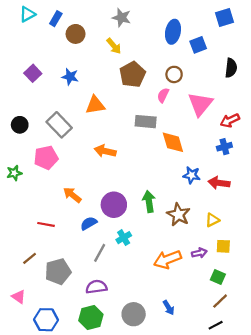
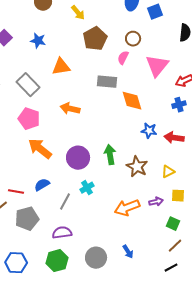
pink pentagon: (46, 158) -> (29, 119), moved, turned 30
orange arrow: (72, 195) -> (40, 149), size x1.4
blue semicircle: (89, 223) -> (42, 185), moved
red line: (46, 224) -> (16, 192), moved

